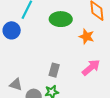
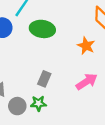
green ellipse: (61, 19) -> (42, 29), moved

